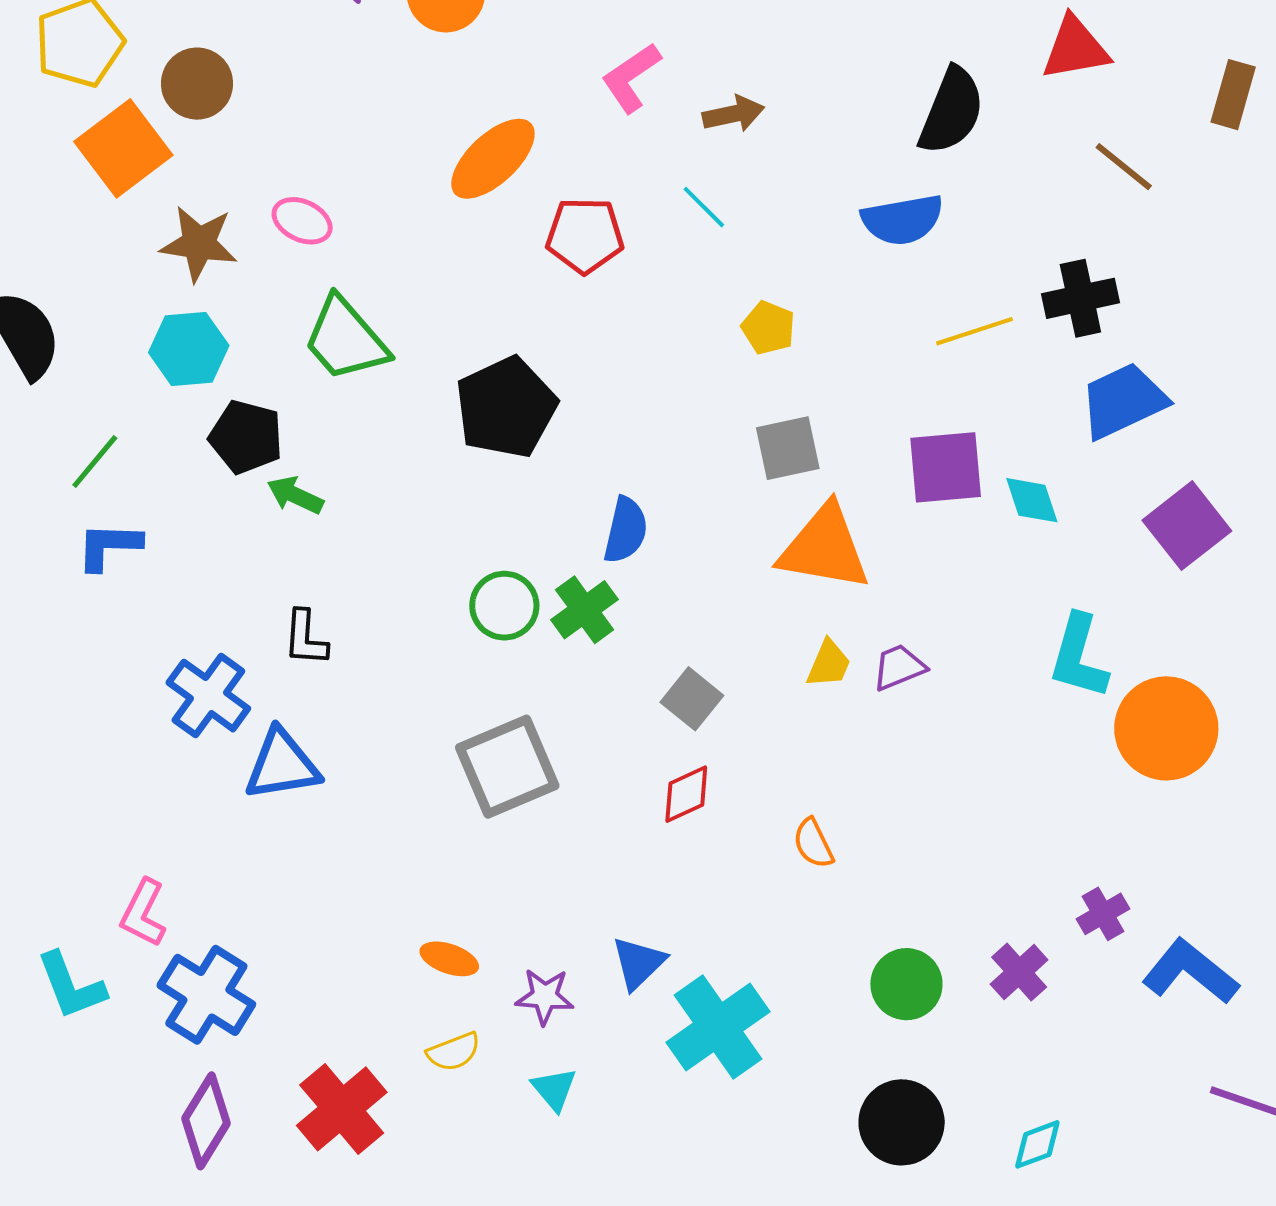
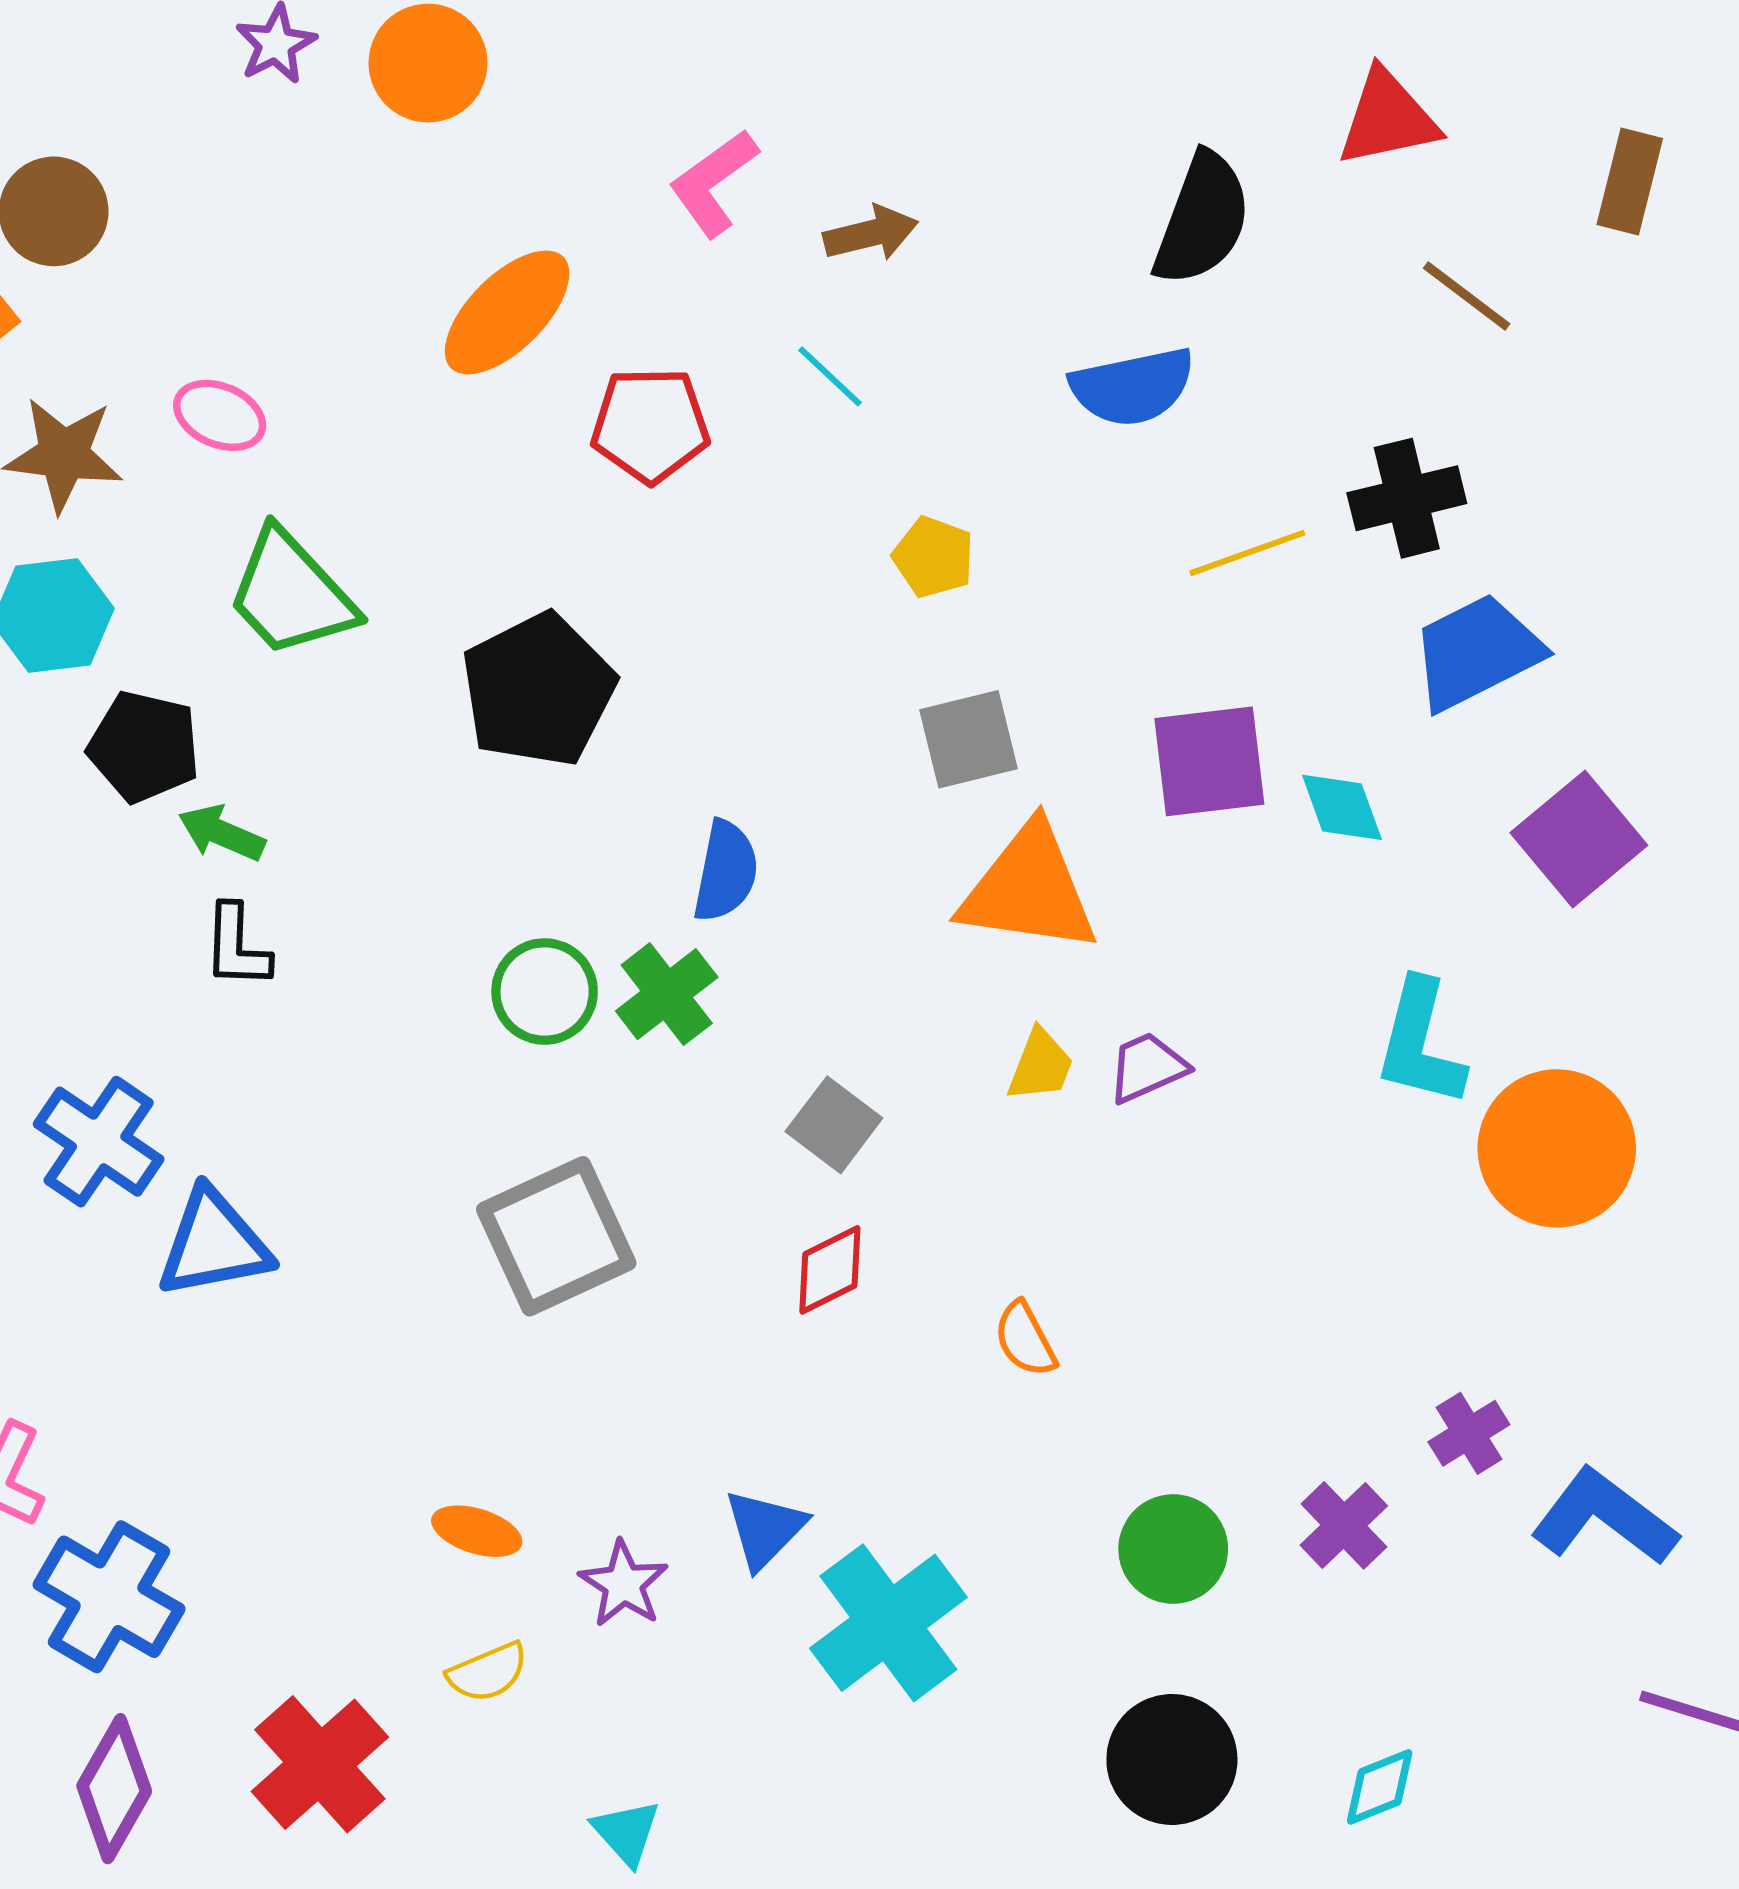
black L-shape: (305, 638) -> (237, 946), moved
purple star: (545, 996) -> (624, 1584), turned 30
cyan triangle: (554, 1089) -> (626, 1832), moved

